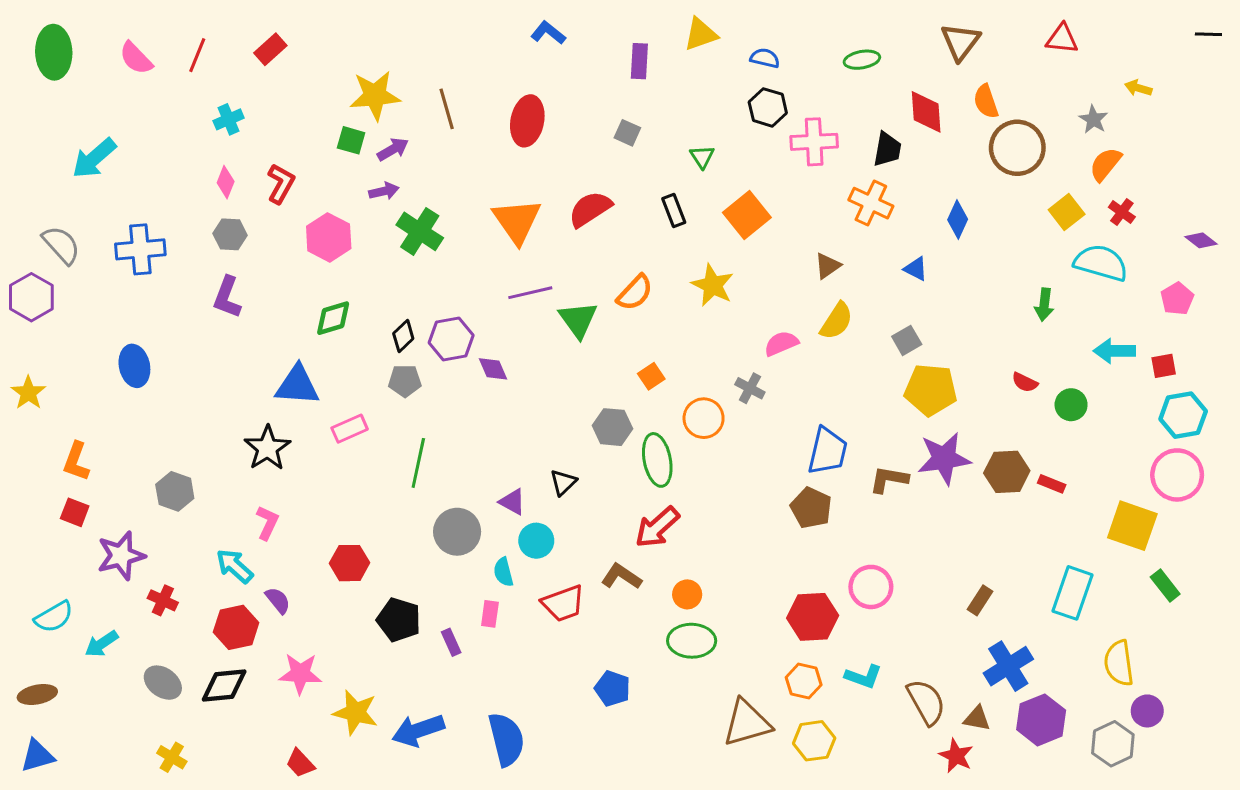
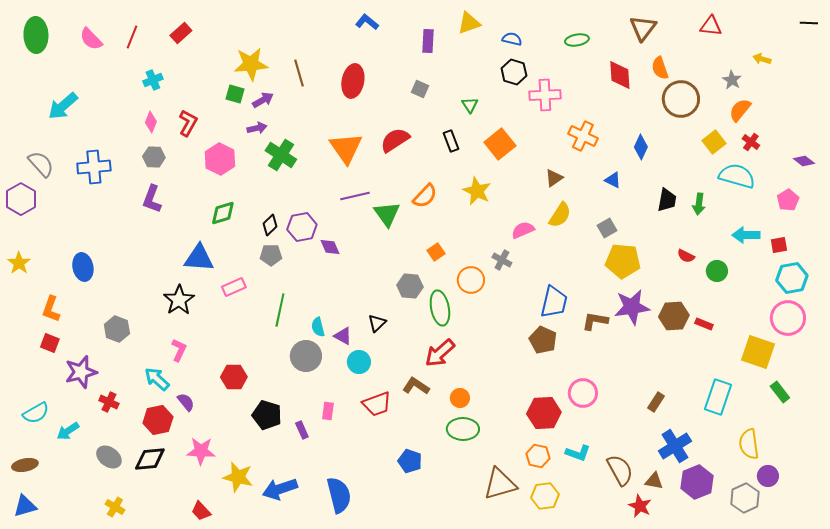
black trapezoid: (887, 149) -> (667, 200), moved
blue ellipse: (134, 366) -> (83, 267), moved
cyan semicircle: (503, 572) -> (318, 327), moved

